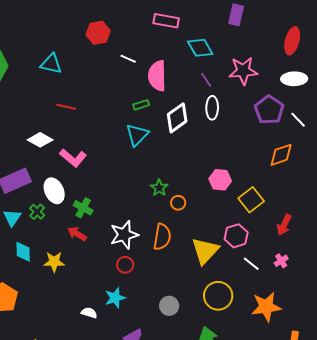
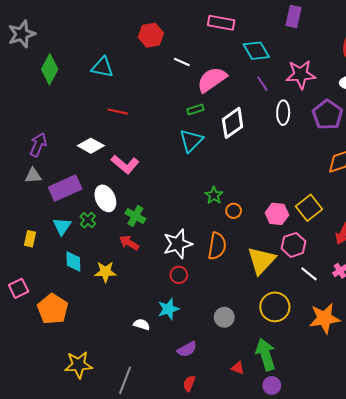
pink semicircle: (157, 76) -> (212, 80), turned 56
white ellipse: (212, 108) -> (283, 113), moved
pink hexagon: (220, 180) -> (277, 214), moved

